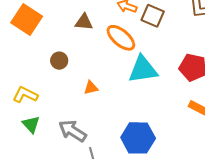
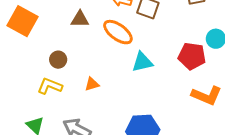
cyan triangle: (143, 69) -> (142, 62), size x0.7
yellow L-shape: (25, 95) -> (50, 86), moved

